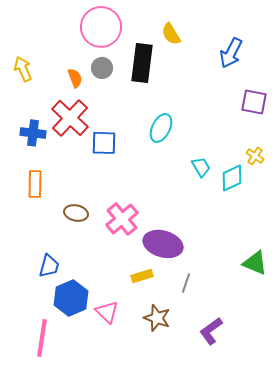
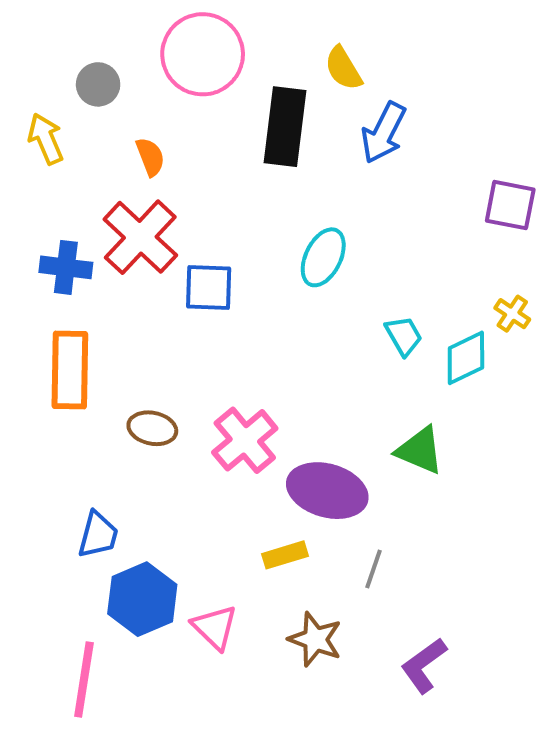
blue arrow: (231, 53) -> (384, 133), moved
gray circle: (102, 68) -> (98, 84), moved
orange rectangle: (35, 184) -> (70, 370), size x1.4
green triangle: (255, 263) -> (420, 450), moved

